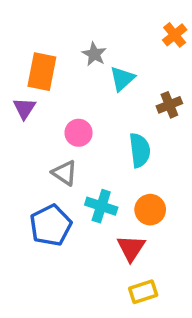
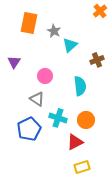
orange cross: (175, 35) -> (100, 11), moved
orange rectangle: (42, 72) -> (29, 23), moved
red triangle: (131, 248) -> (75, 142), turned 30

